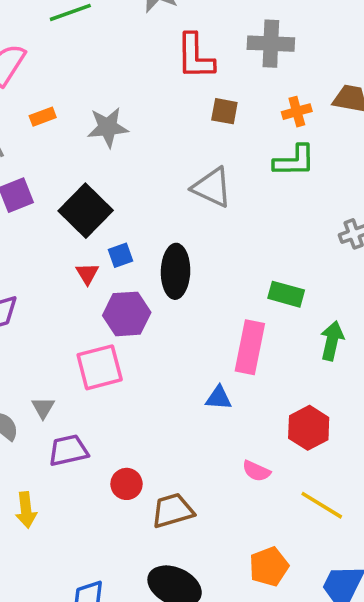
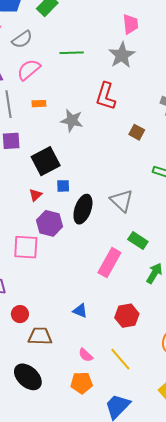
red L-shape: (195, 56) -> (106, 96), moved
gray triangle: (212, 187) -> (122, 201), moved
blue square: (120, 255) -> (63, 186), moved
blue triangle: (219, 398) -> (80, 311), moved
pink semicircle: (256, 471) -> (86, 355), moved

